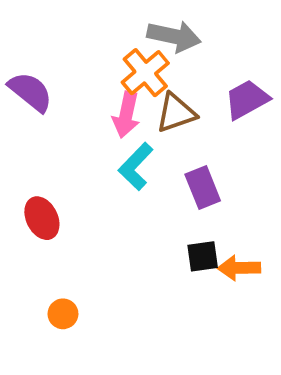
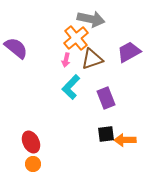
pink arrow: (126, 115) -> (66, 60), size x0.6
red ellipse: (42, 218) -> (31, 142), moved

